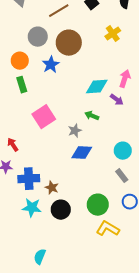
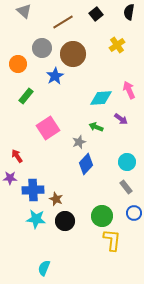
orange circle: (20, 61) -> (18, 64), moved
pink arrow: (125, 79) -> (129, 90), turned -42
green rectangle: (22, 85) -> (26, 96), turned 56
purple arrow: (117, 100) -> (121, 119), moved
blue diamond: (82, 153) -> (86, 164), turned -50
yellow L-shape: (108, 229) -> (112, 240), turned 65

